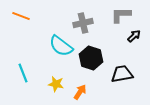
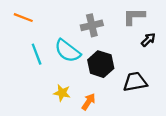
cyan line: (23, 73) -> (37, 54), moved

